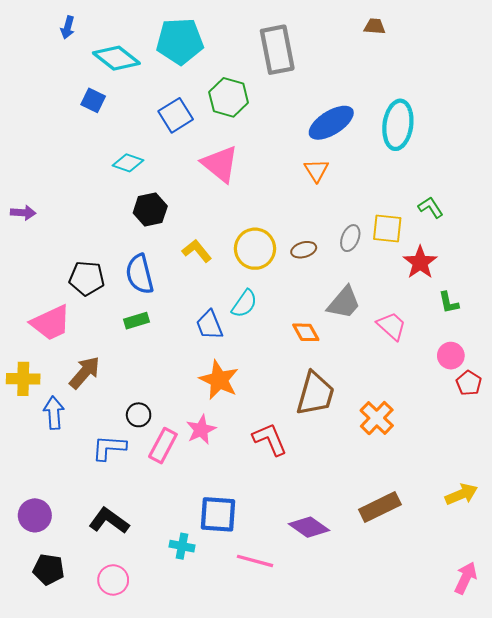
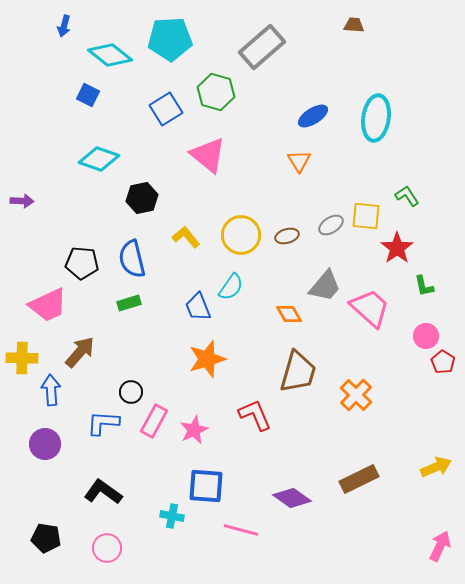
gray rectangle: (277, 50) -> (262, 47), turned 60
blue ellipse: (331, 123) -> (313, 116), size x0.7
cyan diamond: (128, 163) -> (99, 159), moved, size x1.4
gray ellipse: (350, 238) -> (331, 225), turned 35
pink trapezoid: (392, 326) -> (370, 308), size x1.4
orange star: (219, 380) -> (207, 359), turned 30
pink star: (201, 430) -> (194, 430), moved
purple circle: (35, 515) -> (45, 444), moved

